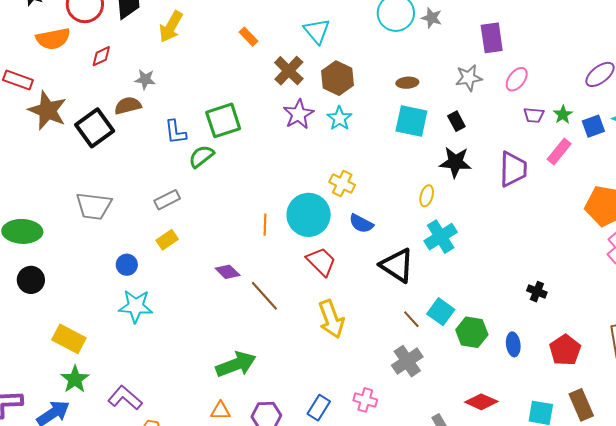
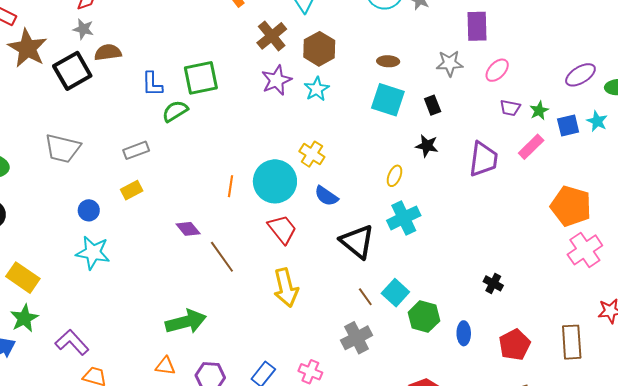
gray star: (145, 79) -> (83, 29), moved
black star: (455, 162) -> (427, 146), size x0.7

